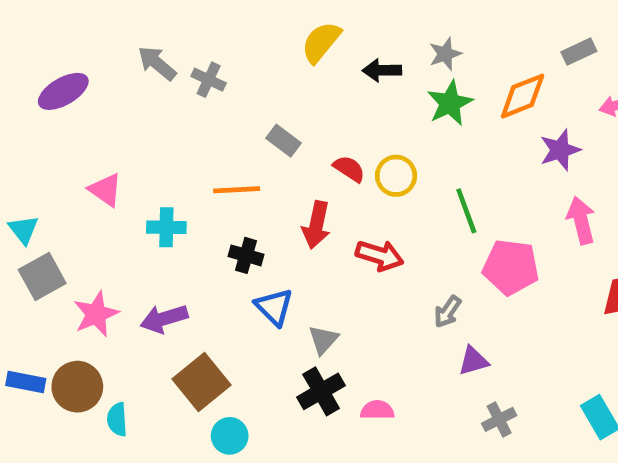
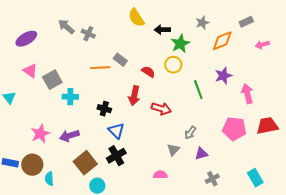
yellow semicircle: (321, 42) -> (136, 18), turned -72
gray star: (445, 54) -> (202, 23), moved
green star: (450, 103) -> (180, 44), moved
purple star: (560, 150) -> (223, 76), moved
yellow circle: (396, 176) -> (173, 65), moved
pink triangle: (105, 190) -> (30, 71), moved
orange line: (237, 190) -> (100, 68), moved
pink pentagon: (511, 267) -> (234, 129), moved
gray square: (42, 277) -> (52, 80), moved
gray triangle: (323, 340) -> (173, 150), moved
black cross: (321, 391) -> (116, 156), moved

